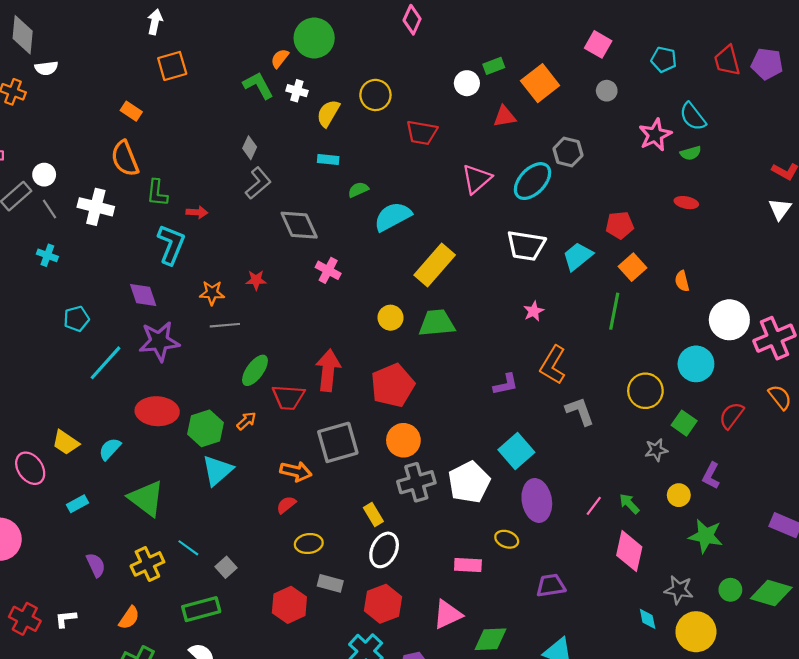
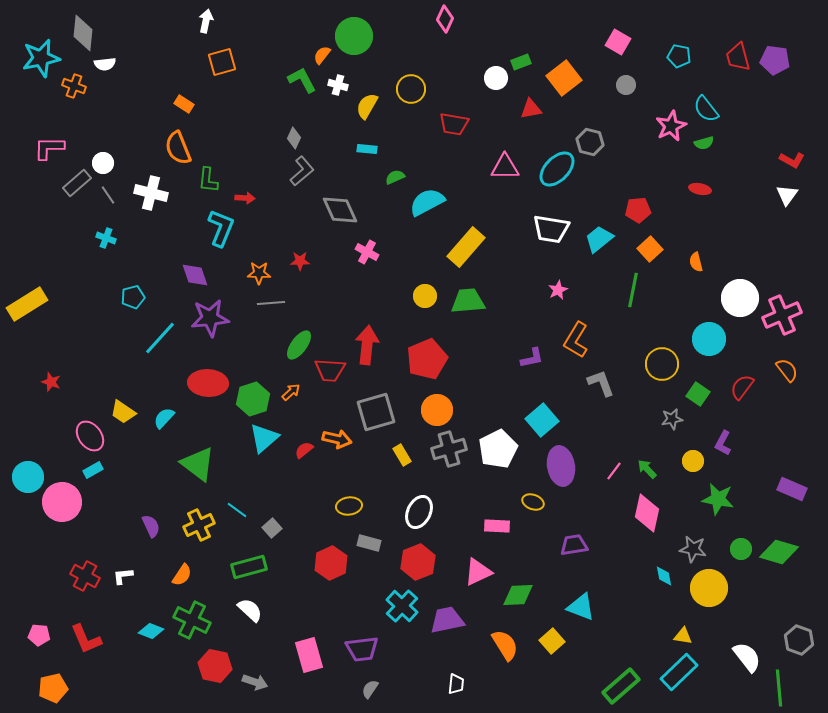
pink triangle: (477, 179) -> (505, 167), turned 40
cyan rectangle: (78, 504) -> (93, 470), moved
red semicircle: (286, 505) -> (304, 450), moved
yellow rectangle: (373, 514) -> (402, 455), moved

